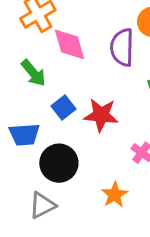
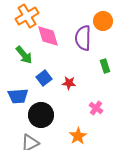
red star: (101, 115) -> (69, 83), size x0.6

